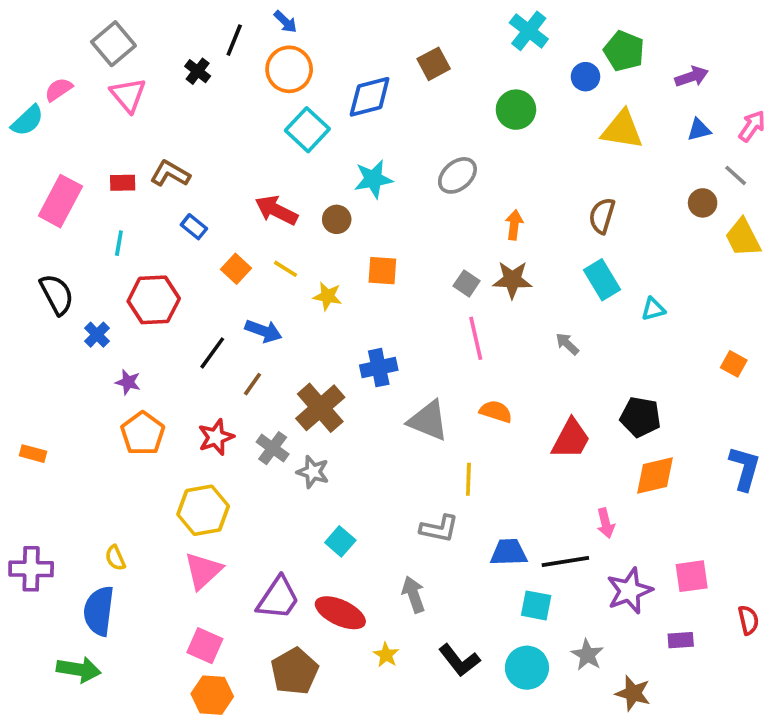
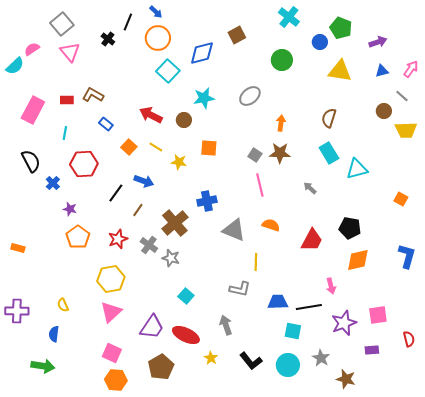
yellow trapezoid: (743, 238) -> (406, 130), turned -65
cyan triangle: (653, 309) -> (357, 169), size x1.6
blue semicircle: (99, 611) -> (54, 334), size x0.6

